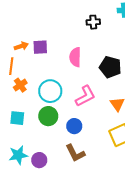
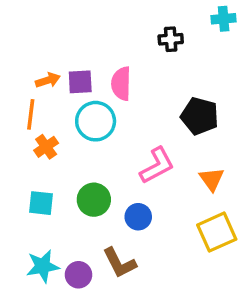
pink semicircle: (75, 57) -> (121, 84), moved
cyan circle: (50, 91) -> (96, 121), moved
brown L-shape: (75, 153) -> (119, 263), moved

